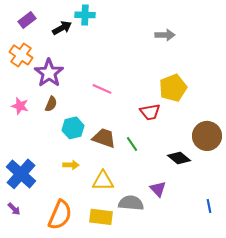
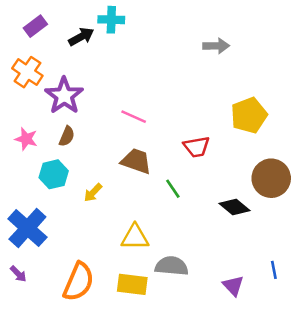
yellow pentagon: (173, 88) -> (249, 115), moved
cyan hexagon: (73, 128) -> (54, 174), moved
brown trapezoid: (104, 138) -> (136, 161), moved
yellow arrow: (71, 165) -> (93, 193), moved, turned 133
purple triangle: (158, 189) -> (233, 286), moved

